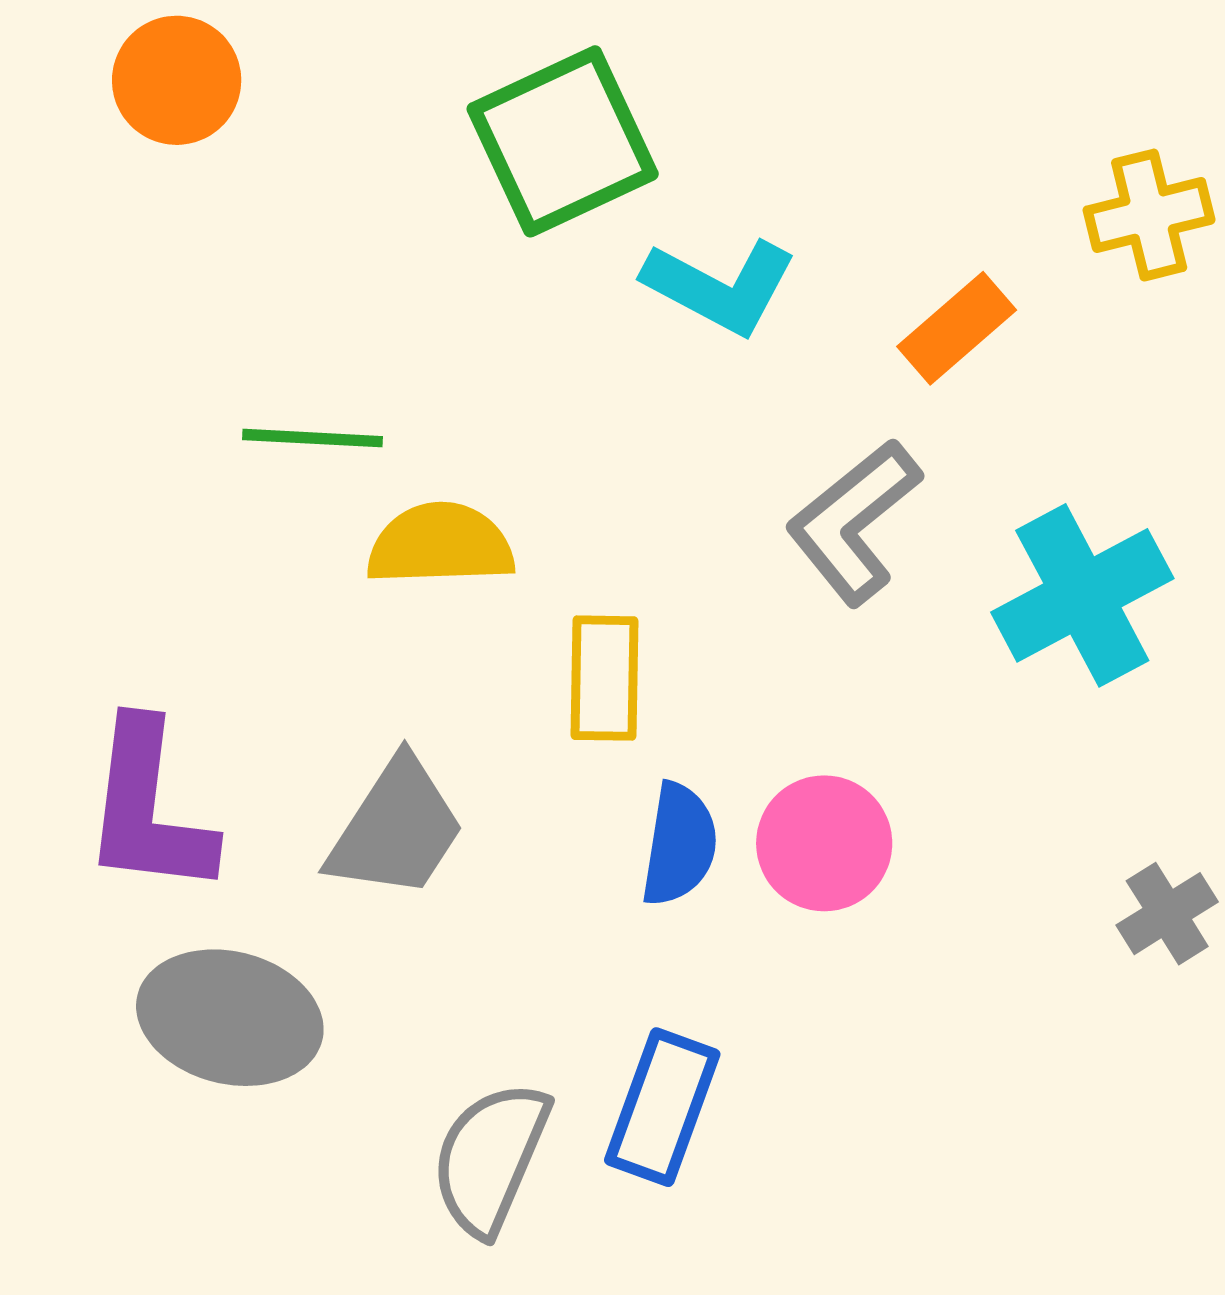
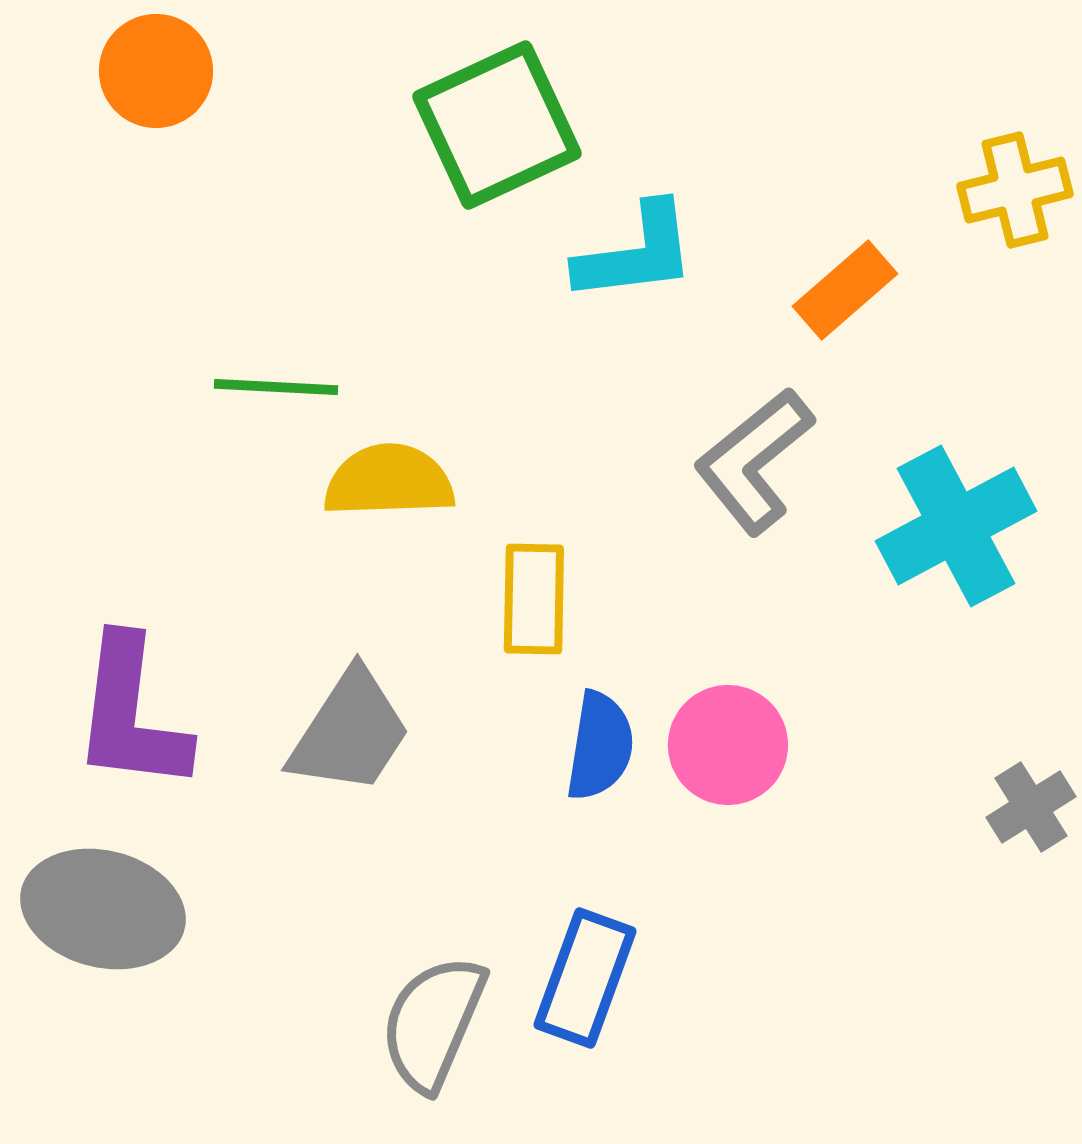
cyan L-shape: (720, 286) -> (636, 253), turned -35
gray ellipse: (230, 1018) -> (103, 909), moved

